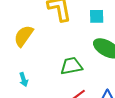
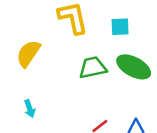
green trapezoid: (71, 66) -> (93, 68), moved

